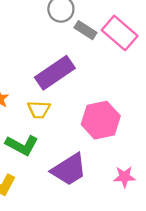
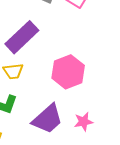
pink star: (124, 177) -> (84, 122), moved

